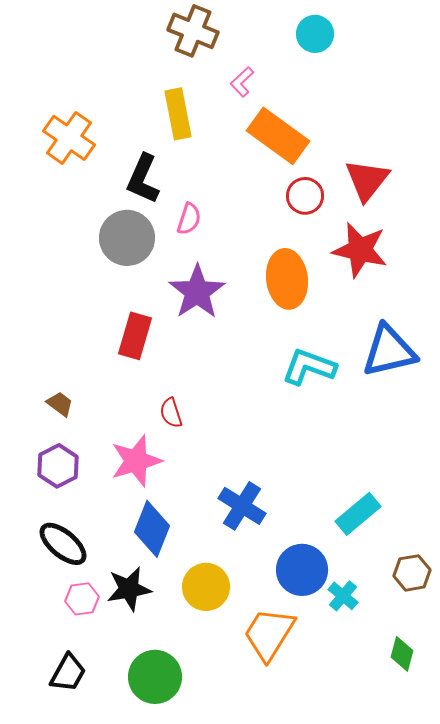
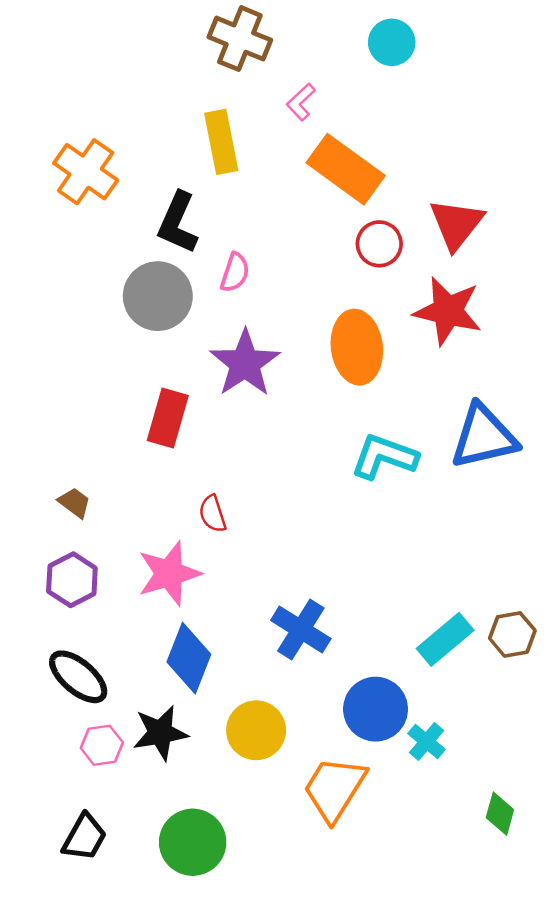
brown hexagon: (412, 573) -> (512, 634), moved

